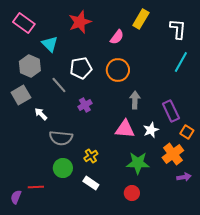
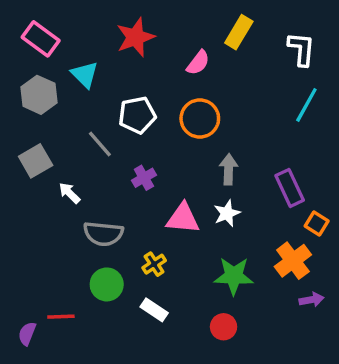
gray hexagon: (30, 66) -> (39, 95), moved
pink triangle: (125, 129) -> (183, 218), moved
white star: (151, 130) -> (227, 213), moved

